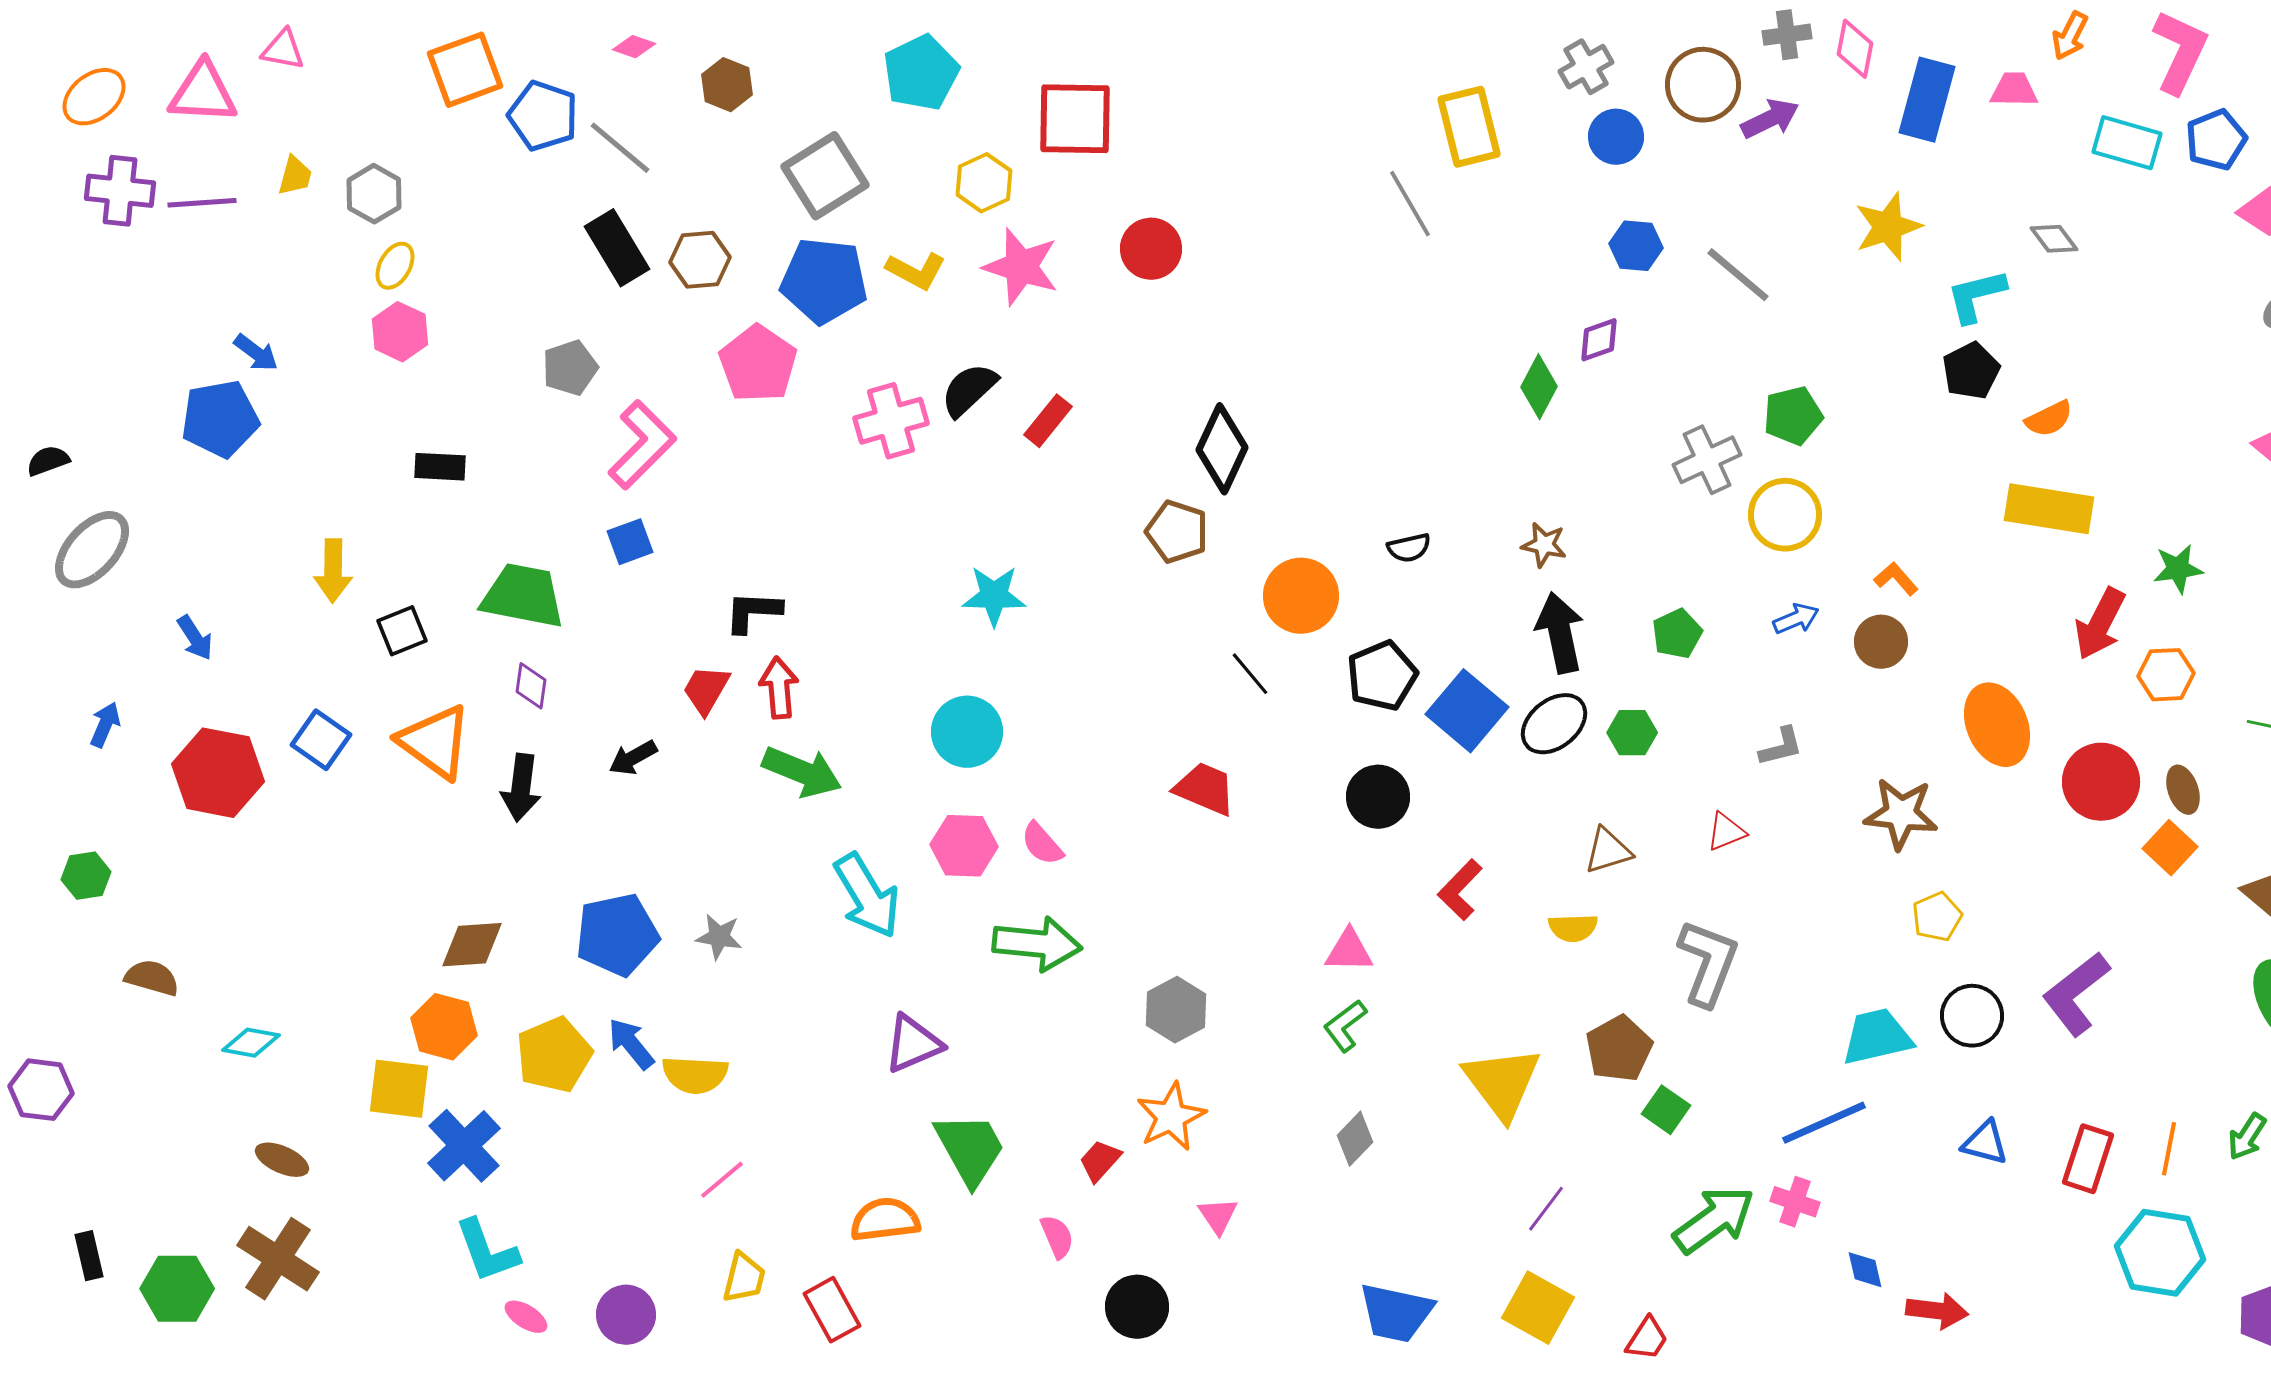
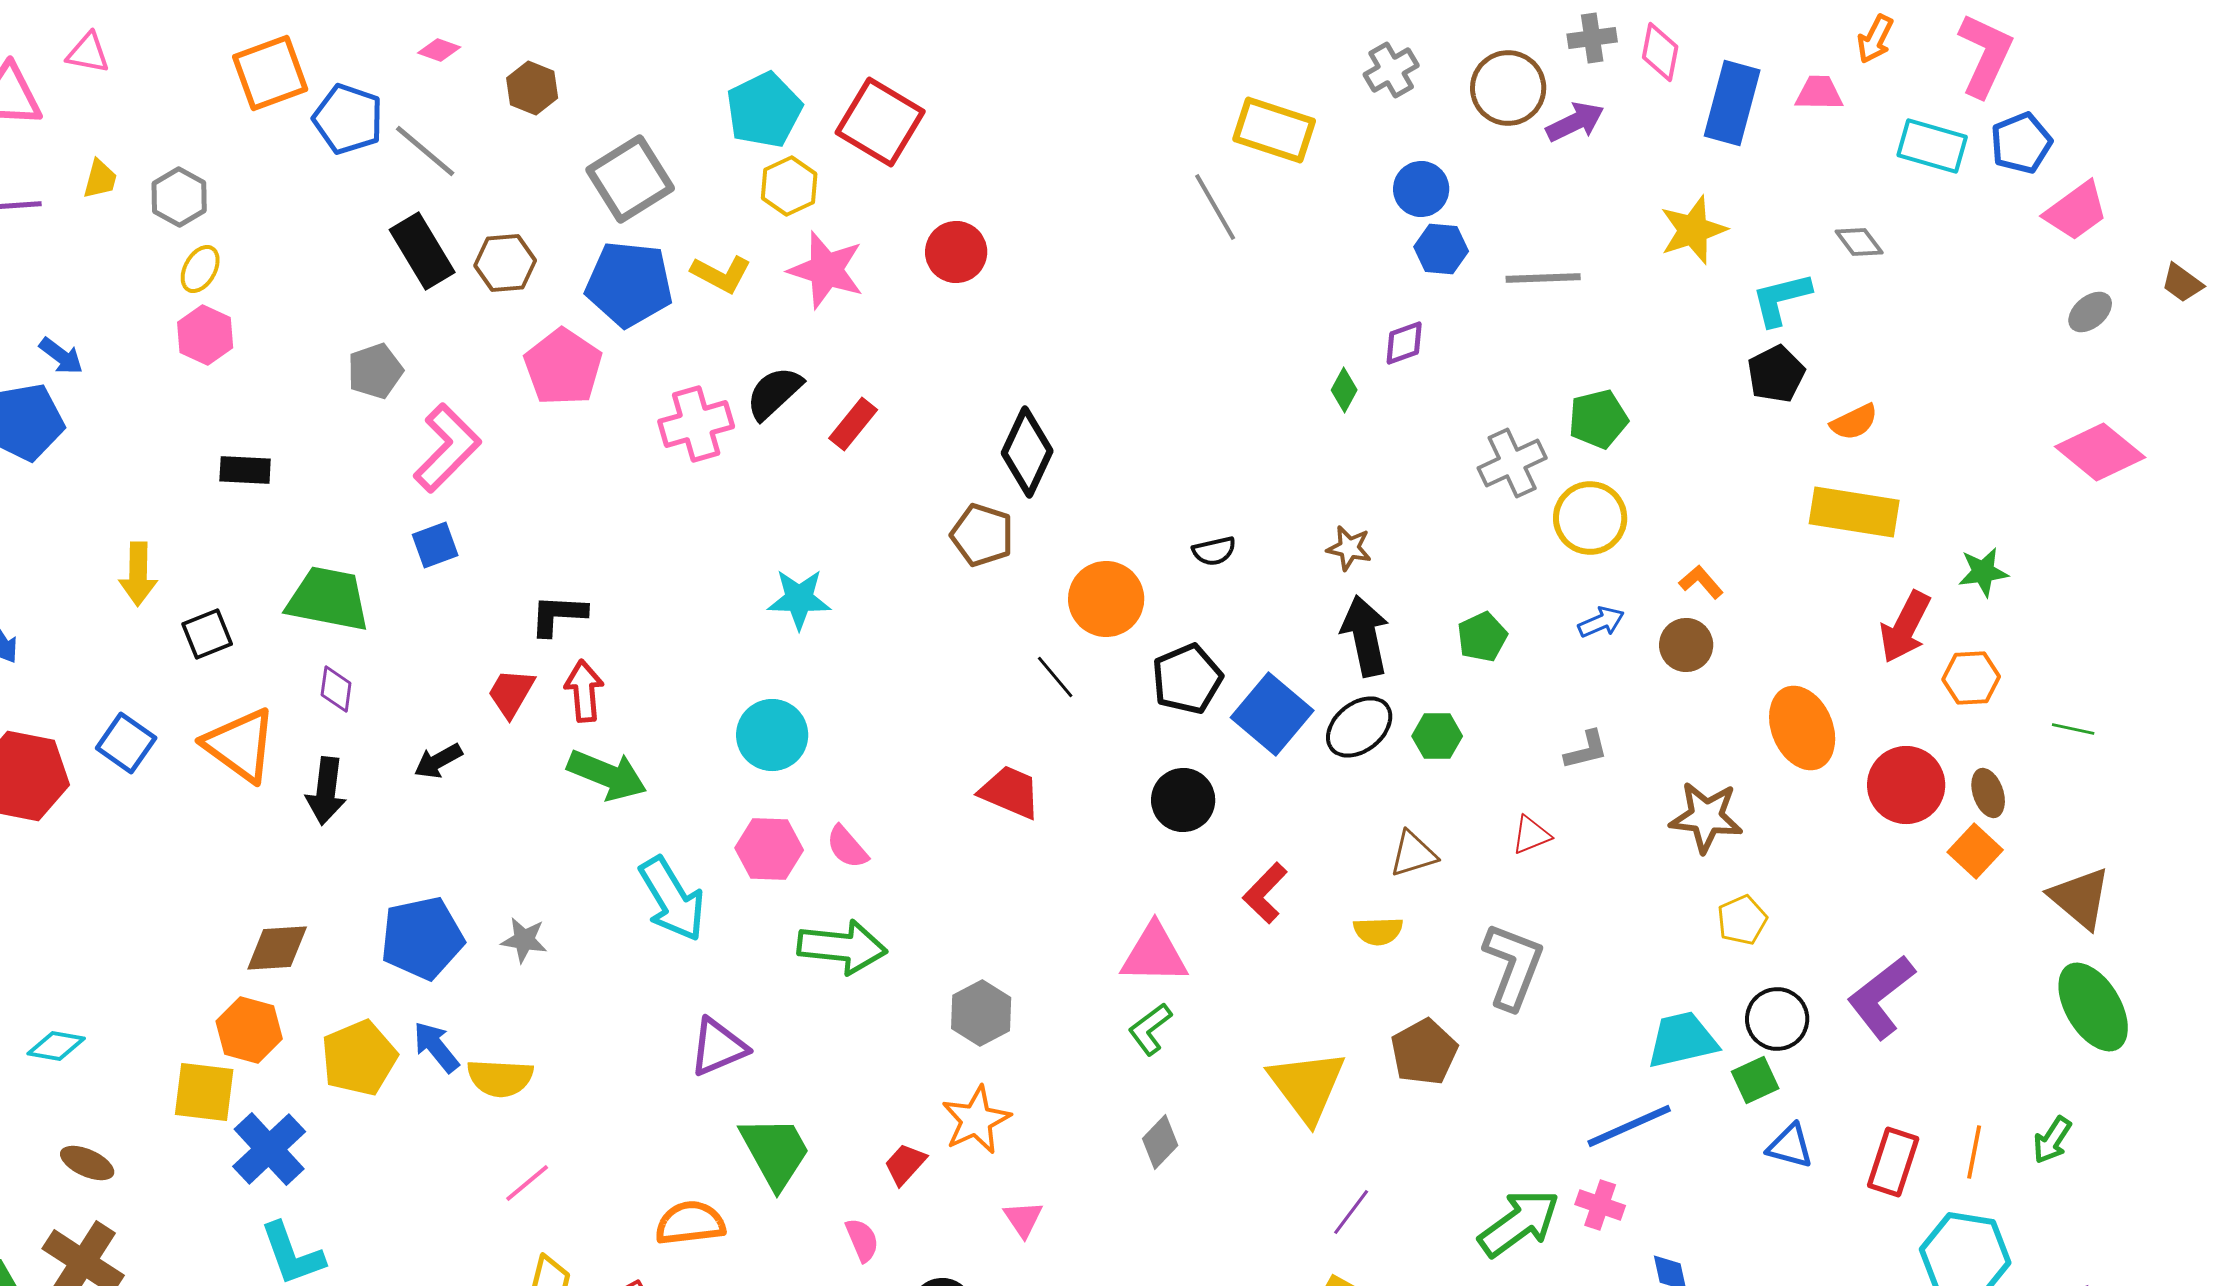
cyan pentagon: (921, 73) -> (764, 110), moved
red square: (1075, 119) -> (880, 122), turned 30
yellow rectangle: (1469, 127) -> (1274, 130), turned -58
blue circle: (1616, 137) -> (1421, 189), moved
gray line: (1738, 275) -> (1543, 278), turned -42
green diamond: (1539, 387) -> (1344, 390), size x0.7
pink triangle: (1349, 951) -> (1154, 954), size x1.4
green square: (1666, 1110) -> (1755, 1080), moved, turned 30

